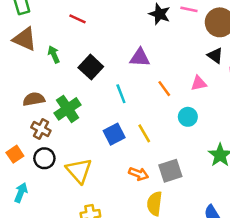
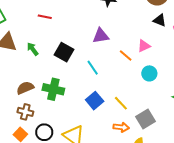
pink triangle: (199, 83) -> (144, 46), moved
green cross: (68, 109) -> (53, 89), turned -30
brown cross: (41, 129) -> (25, 112), moved
yellow line: (144, 133) -> (121, 103), moved

